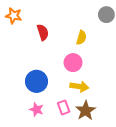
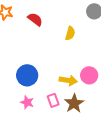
red semicircle: (43, 32) -> (35, 19), moved, turned -35
pink circle: (73, 63) -> (89, 75), moved

